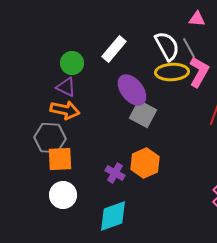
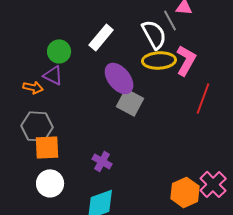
gray line: (189, 48) -> (170, 20), moved
orange arrow: (65, 110) -> (33, 87), moved, size x0.7
orange hexagon: (145, 163) -> (185, 192), moved

